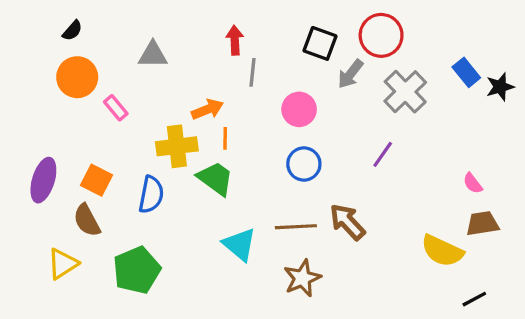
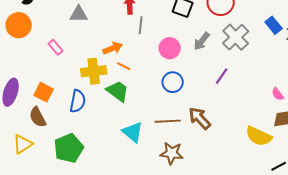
gray arrow: (351, 74) -> (202, 41), moved
orange circle: (77, 77) -> (19, 25), moved
orange line: (225, 138) -> (124, 66), turned -64
brown star: (302, 278) -> (172, 153), turned 30

